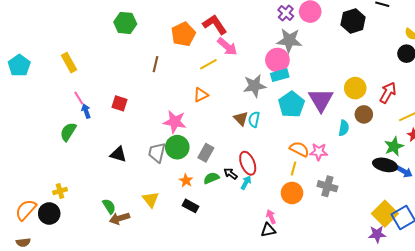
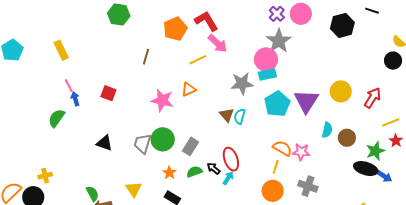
gray star: (289, 40) -> (279, 41), turned 30
brown circle: (364, 114) -> (347, 138), moved
pink star: (175, 122) -> (162, 100), moved

